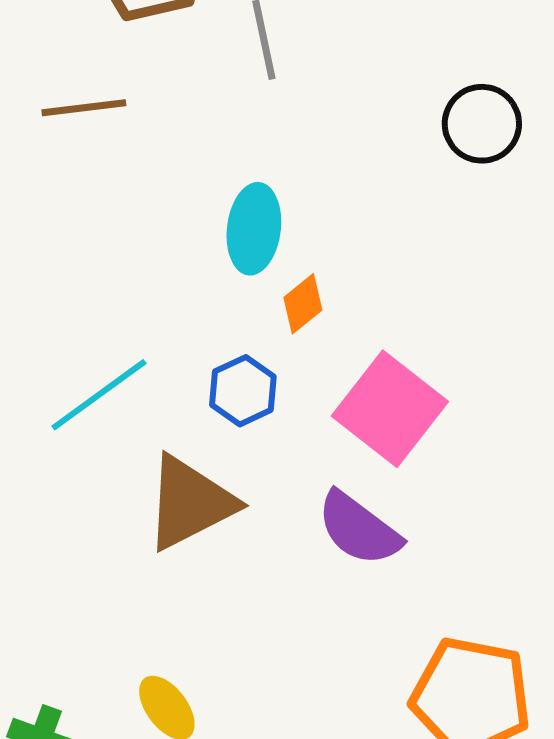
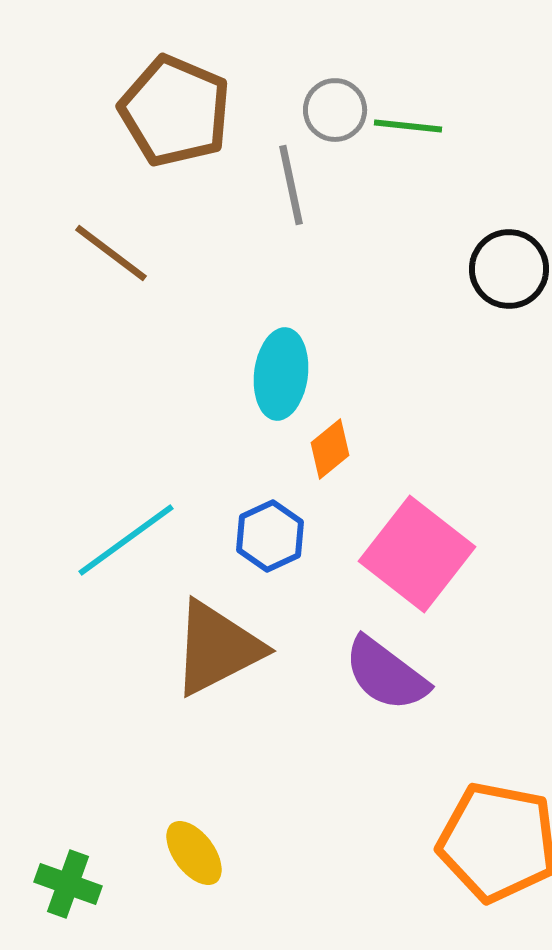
brown line: (84, 108) -> (111, 253), turned 44

